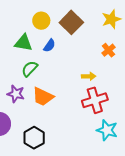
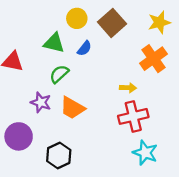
orange cross: (108, 50) -> (153, 59), size x1.6

